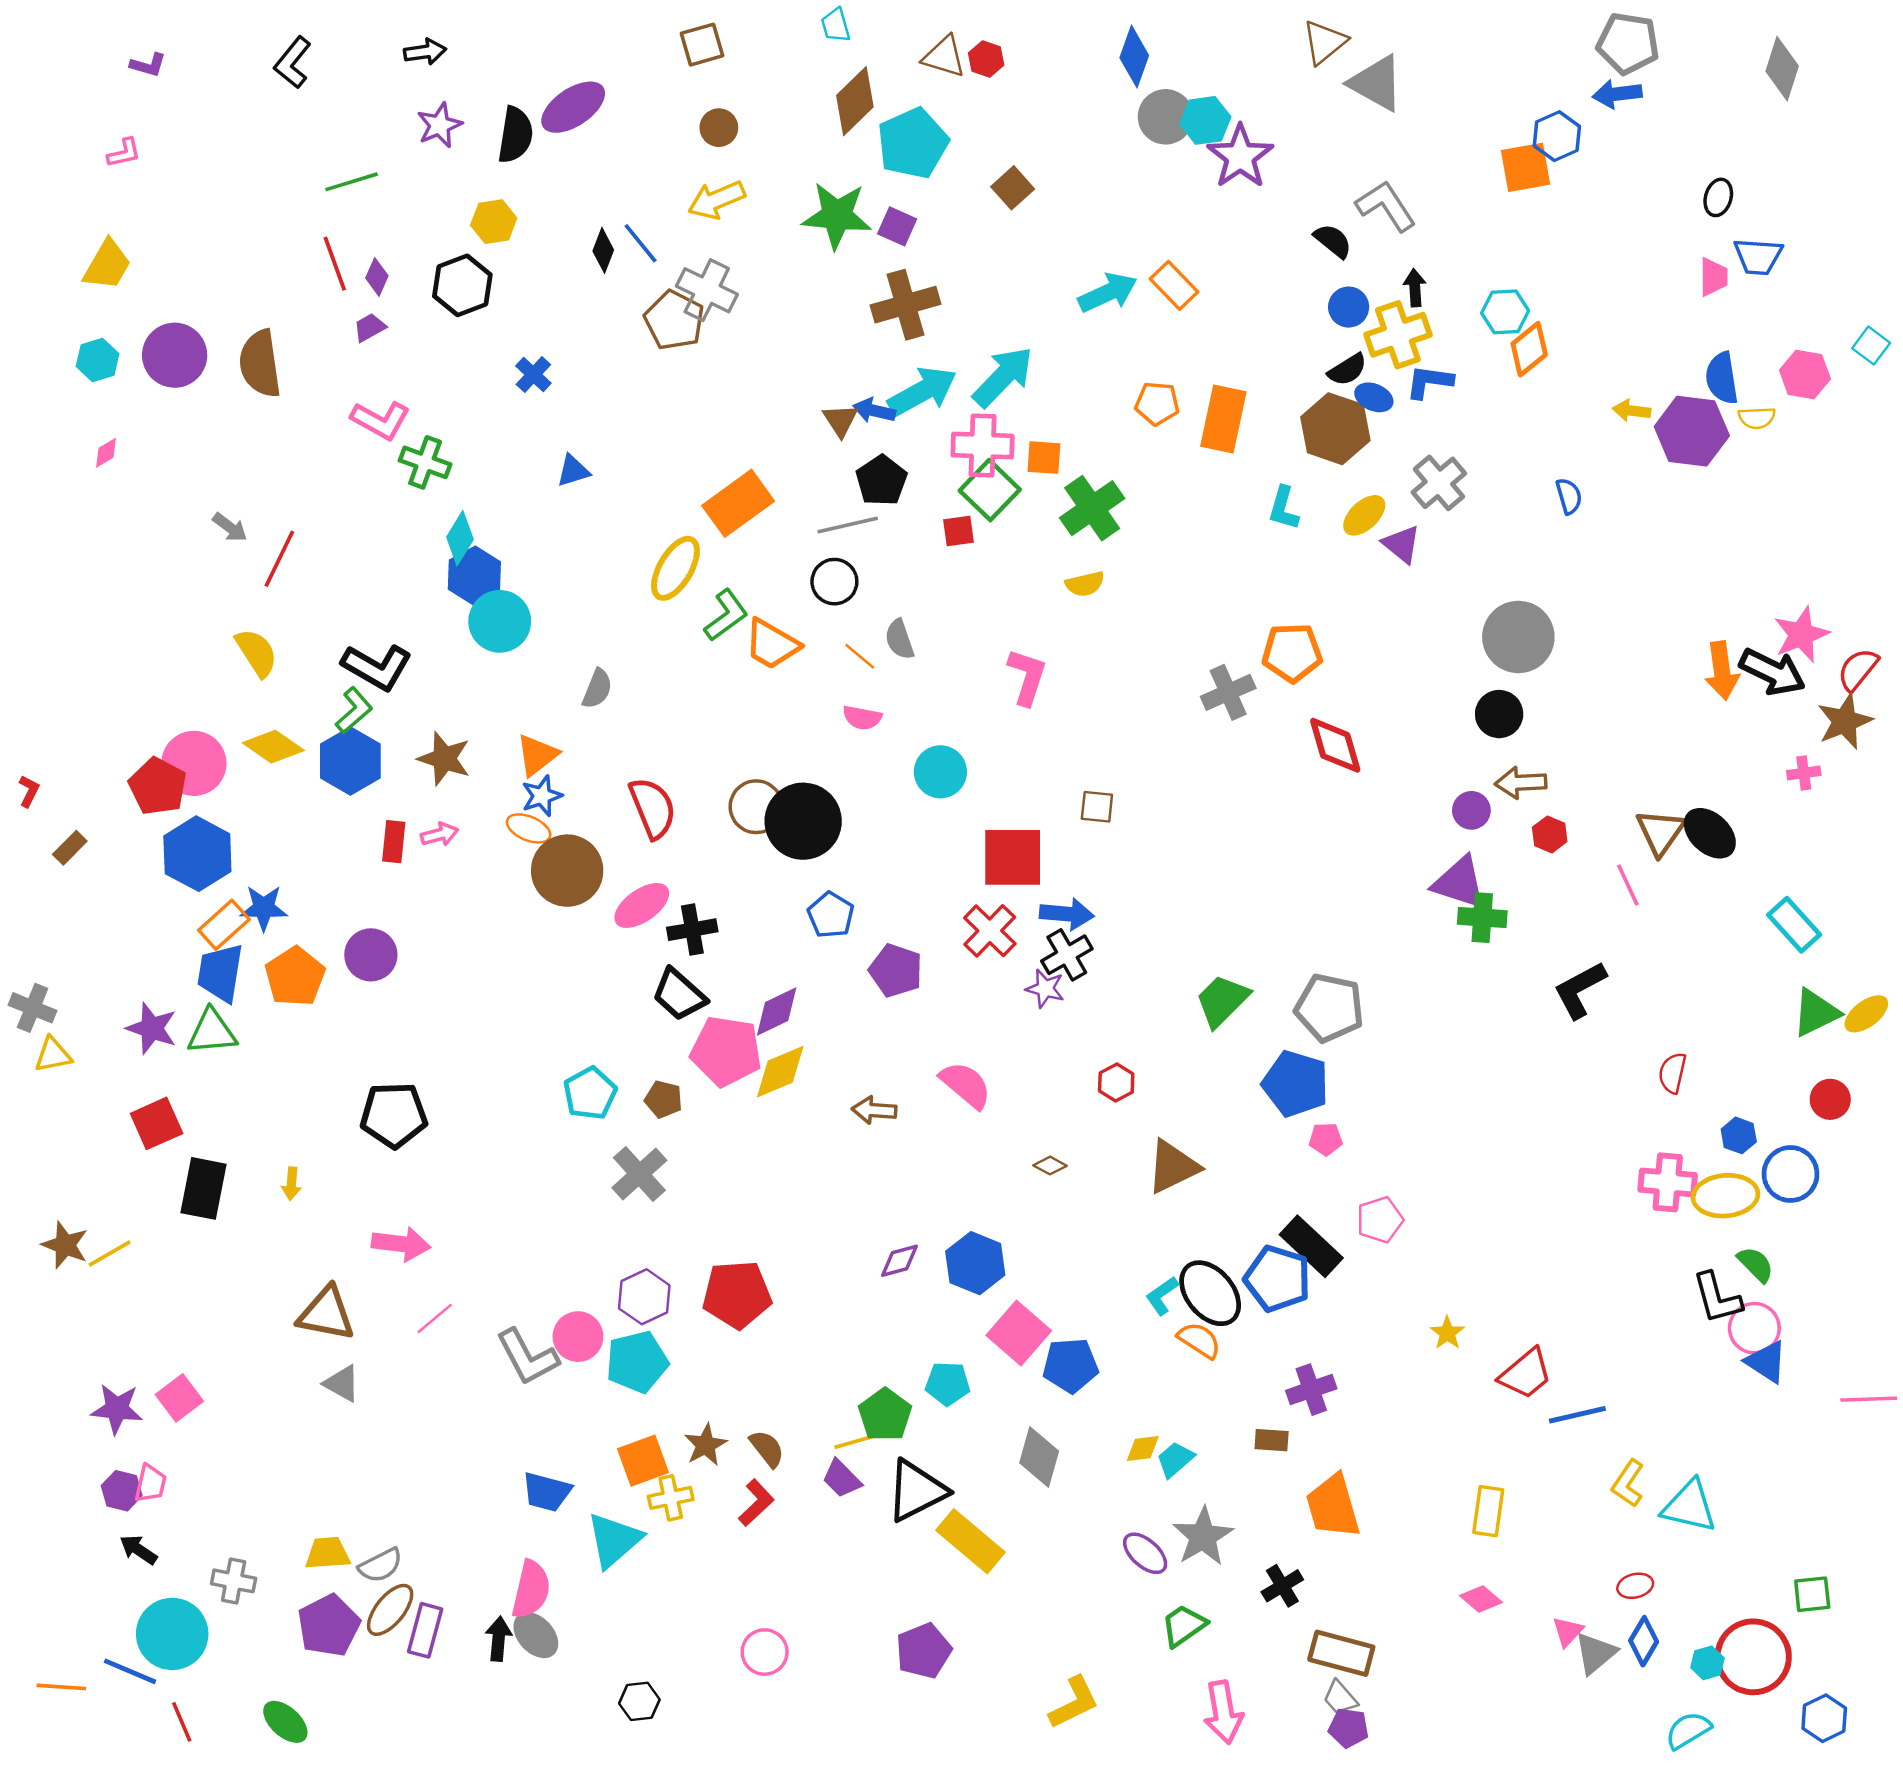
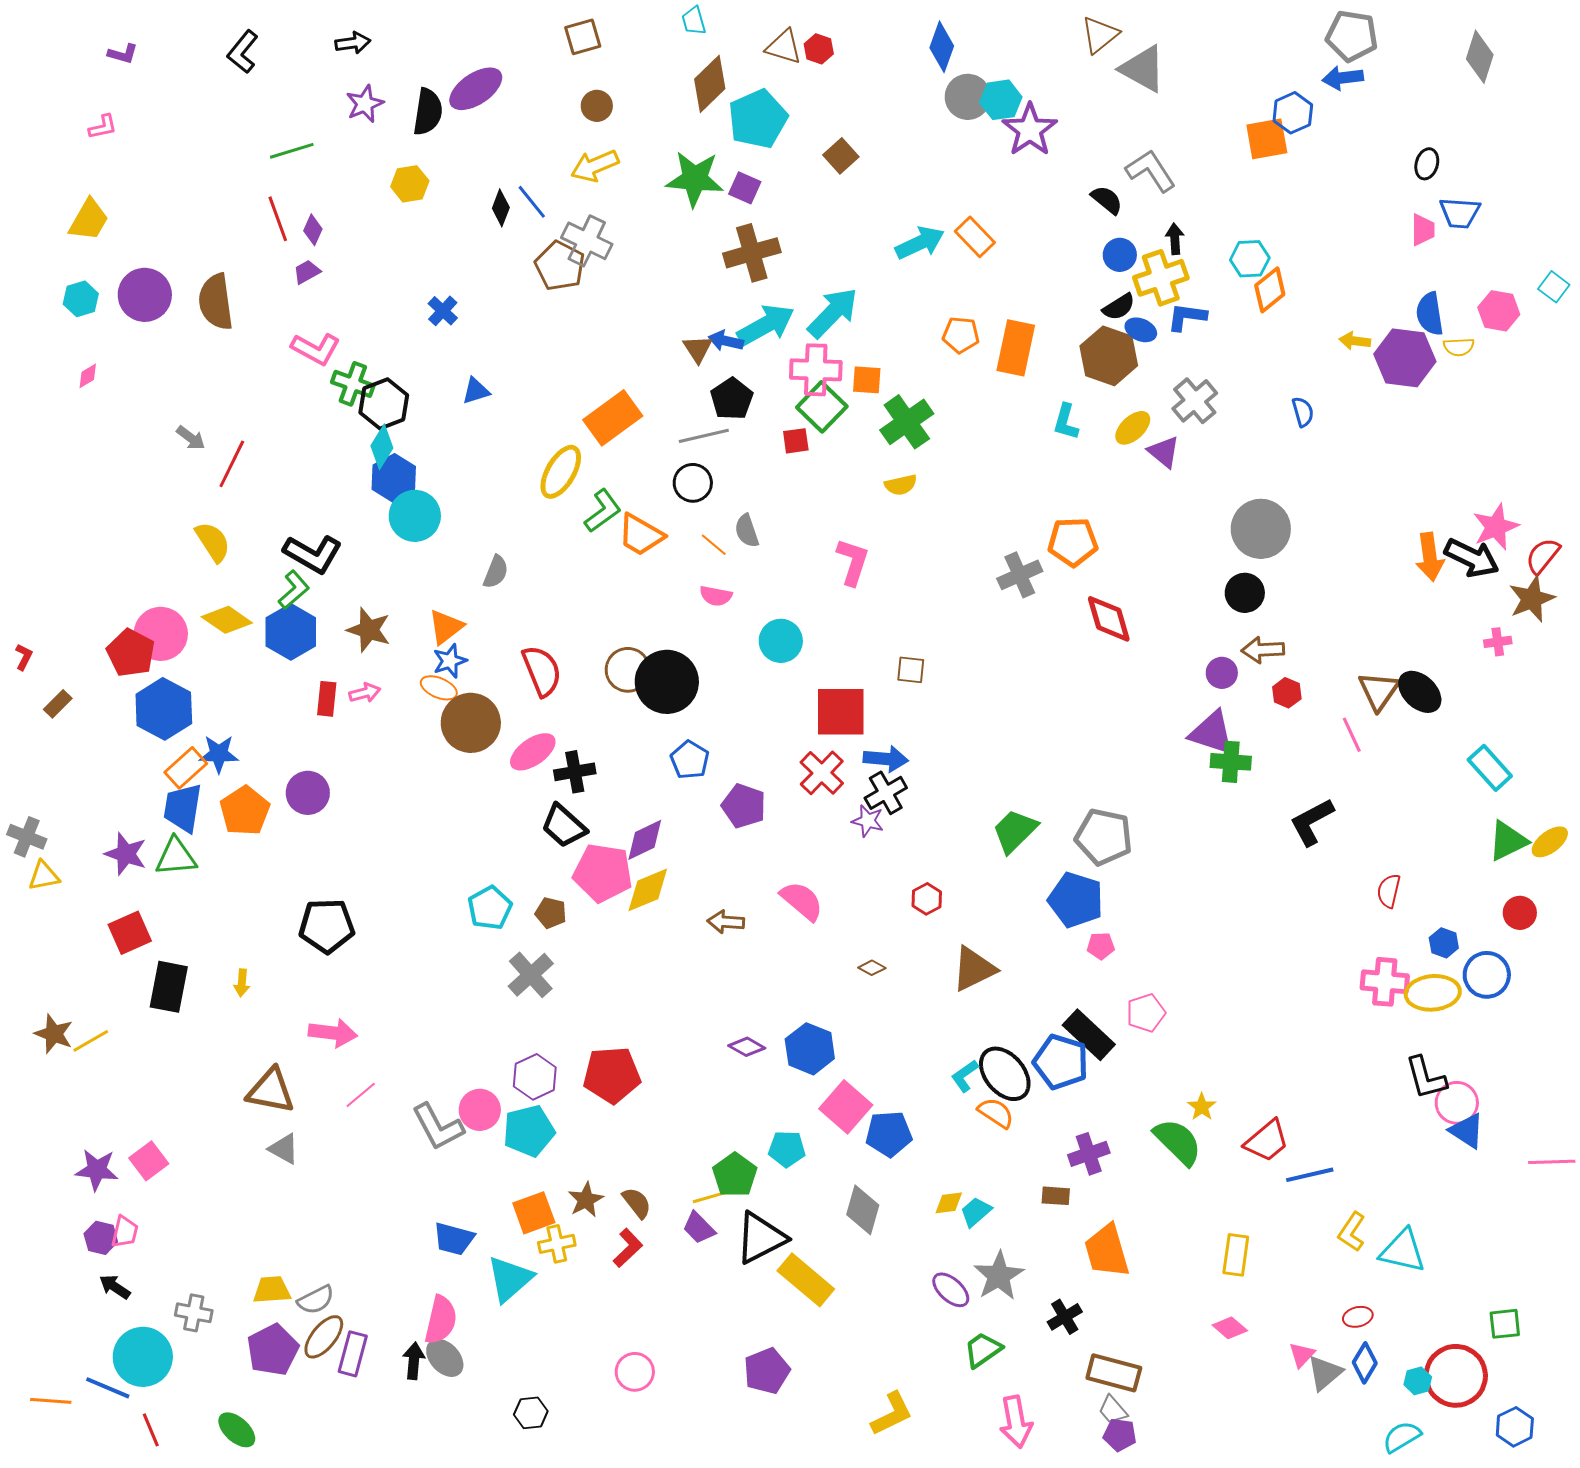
black hexagon: (462, 285) -> (384, 404), moved
purple diamond: (899, 1261) -> (747, 1047), turned 45
green semicircle: (1756, 1264) -> (1178, 1142), moved, size x1.6

